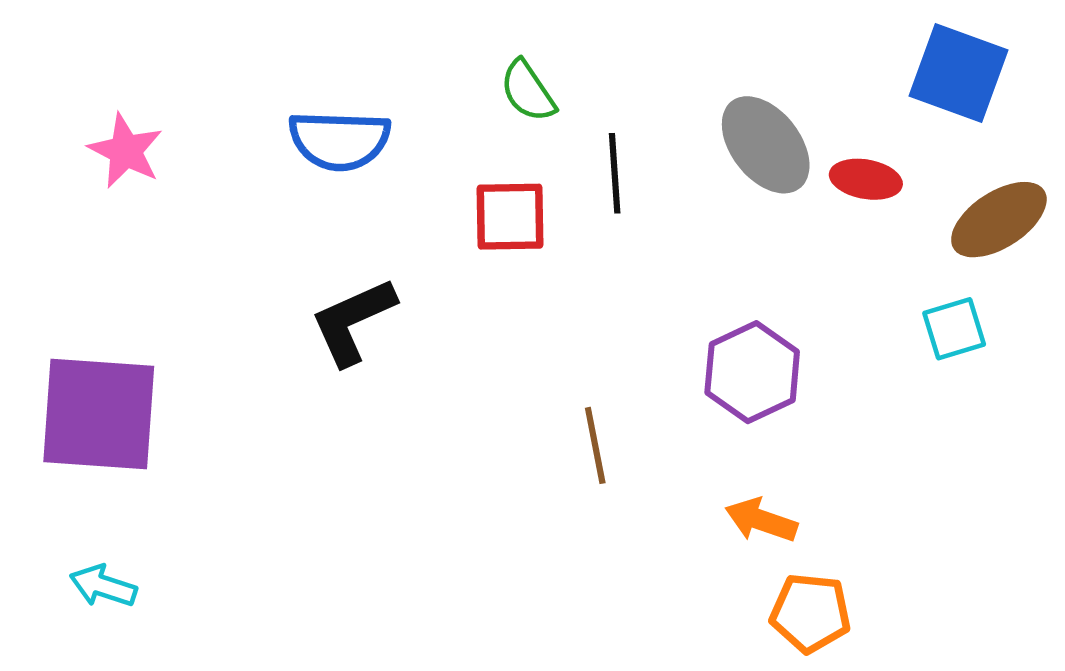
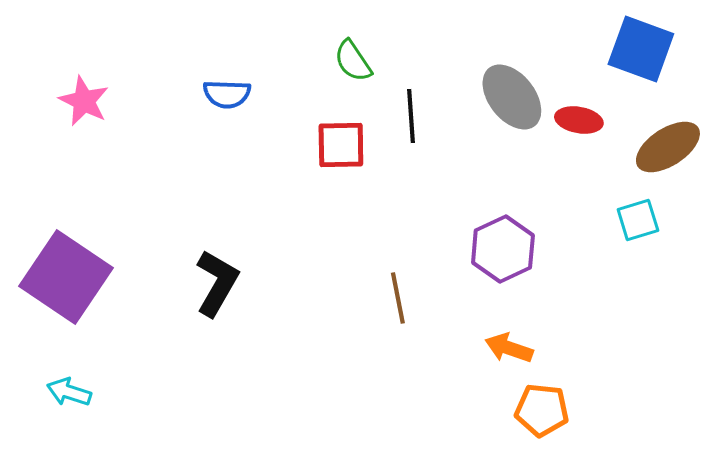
blue semicircle: (339, 140) -> (227, 94), size x0.7
black L-shape: (353, 321) -> (217, 283), moved, turned 144
purple square: (99, 414) -> (66, 277), turned 30

